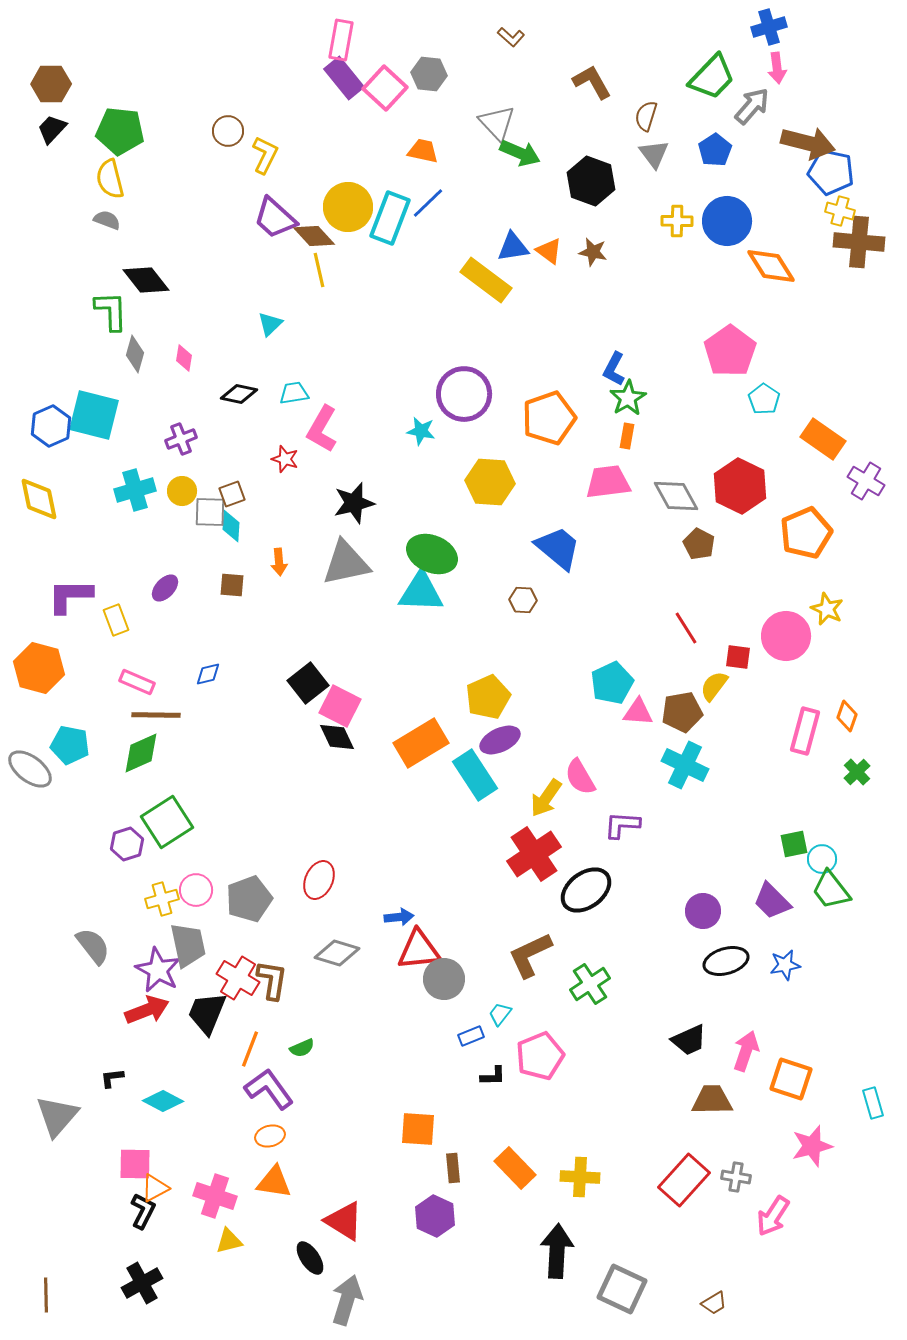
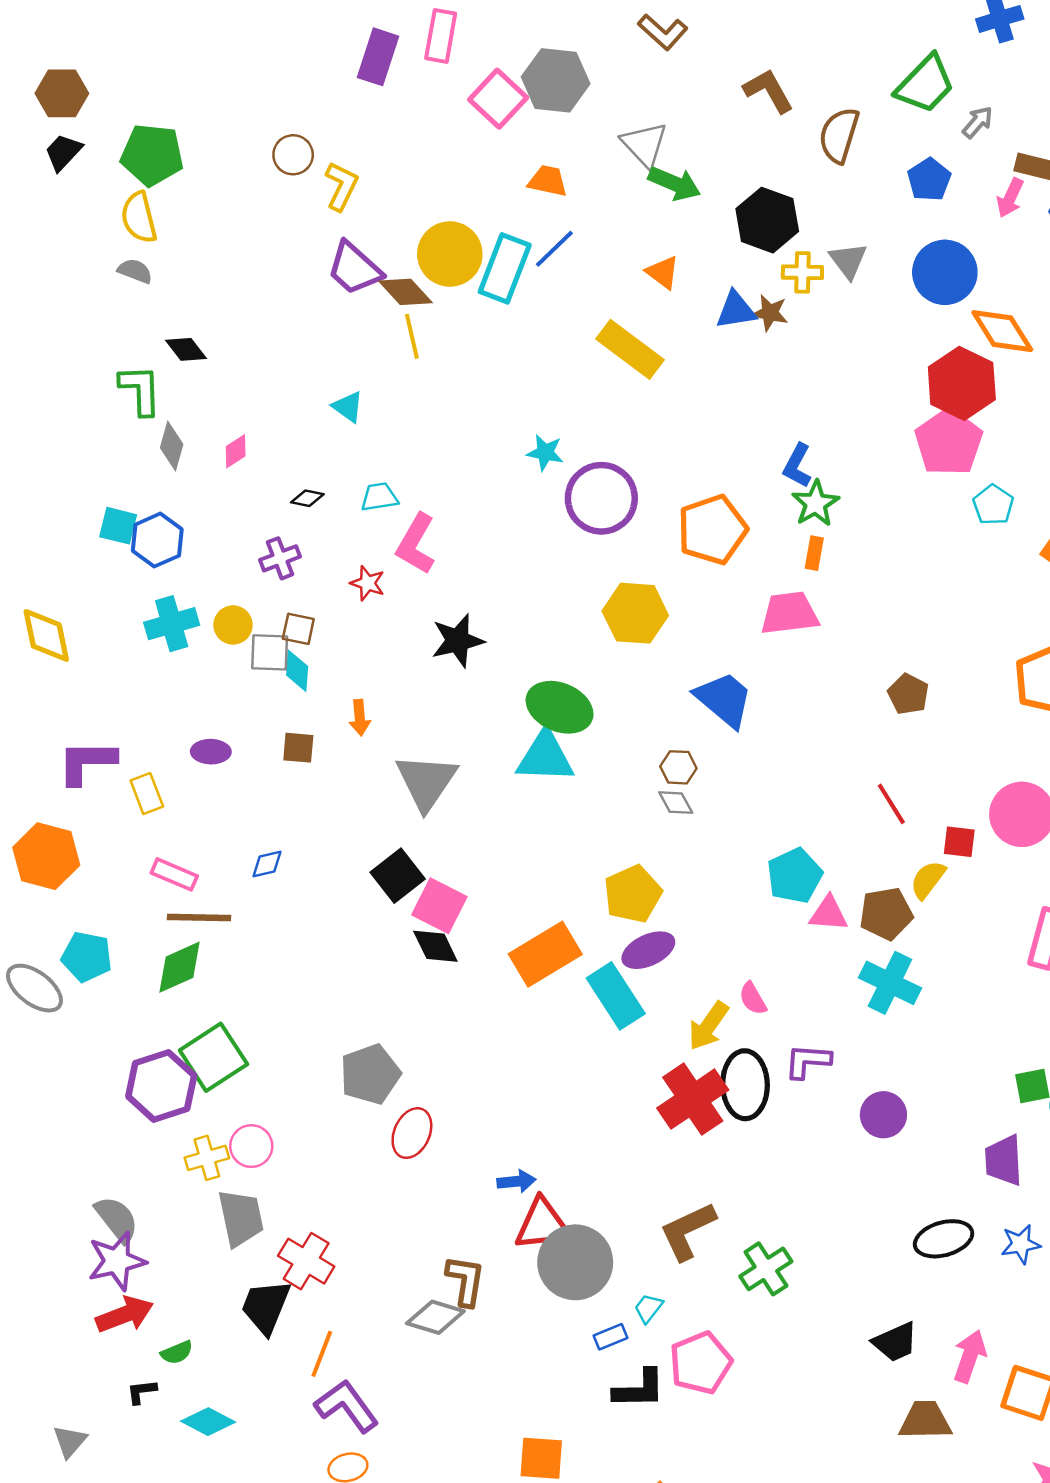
brown L-shape: (511, 37) -> (663, 32), size x1.4
pink arrow: (777, 68) -> (1010, 198), moved, turned 32
gray hexagon: (429, 74) -> (556, 80), size x1.4
purple rectangle: (344, 78) -> (378, 57), moved, turned 57
gray arrow: (752, 106) -> (977, 122), size x0.7
brown semicircle: (646, 116) -> (839, 135), size x1.4
gray triangle: (654, 154) -> (848, 261), moved
yellow cross: (677, 221) -> (802, 272), moved
blue triangle: (513, 247) -> (736, 310), moved
orange triangle: (549, 251) -> (663, 272), moved
black diamond: (146, 280) -> (186, 349), size x0.7
cyan triangle: (270, 324) -> (348, 407), turned -40
pink diamond: (184, 358) -> (236, 451), turned 48
black diamond: (239, 394) -> (307, 498), size x0.7
cyan square: (94, 415) -> (118, 526), size x0.6
blue hexagon: (51, 426) -> (157, 540), moved
cyan star: (421, 431) -> (545, 453), moved
purple cross: (181, 439) -> (280, 558), moved
red hexagon: (740, 486) -> (962, 383), moved
brown square: (232, 494) -> (298, 629), turned 32
gray diamond: (676, 496) -> (676, 803), moved, size x0.6
gray triangle: (346, 563) -> (426, 782), moved, turned -44
purple ellipse: (165, 588) -> (211, 752), turned 48
pink semicircle: (580, 777) -> (753, 999), size x0.7
purple hexagon: (127, 844) -> (161, 1086), size x1.6
black ellipse: (586, 890) -> (745, 1085), moved, turned -54
gray pentagon: (249, 899) -> (370, 1074), moved
purple trapezoid: (772, 901) -> (1004, 1160), turned 42
purple circle: (703, 911) -> (883, 1115), moved
gray diamond: (337, 953) -> (435, 1317), moved
purple star: (158, 970) -> (117, 1261), moved, turned 30
gray circle: (444, 979) -> (575, 1262), size x1.4
brown L-shape: (272, 980) -> (465, 1281), moved
red arrow: (147, 1010) -> (125, 1315), moved
green semicircle: (302, 1048) -> (177, 1352), moved
black L-shape: (493, 1076) -> (639, 1389), size x1.6
gray triangle: (57, 1116) -> (70, 1441), size x0.6

